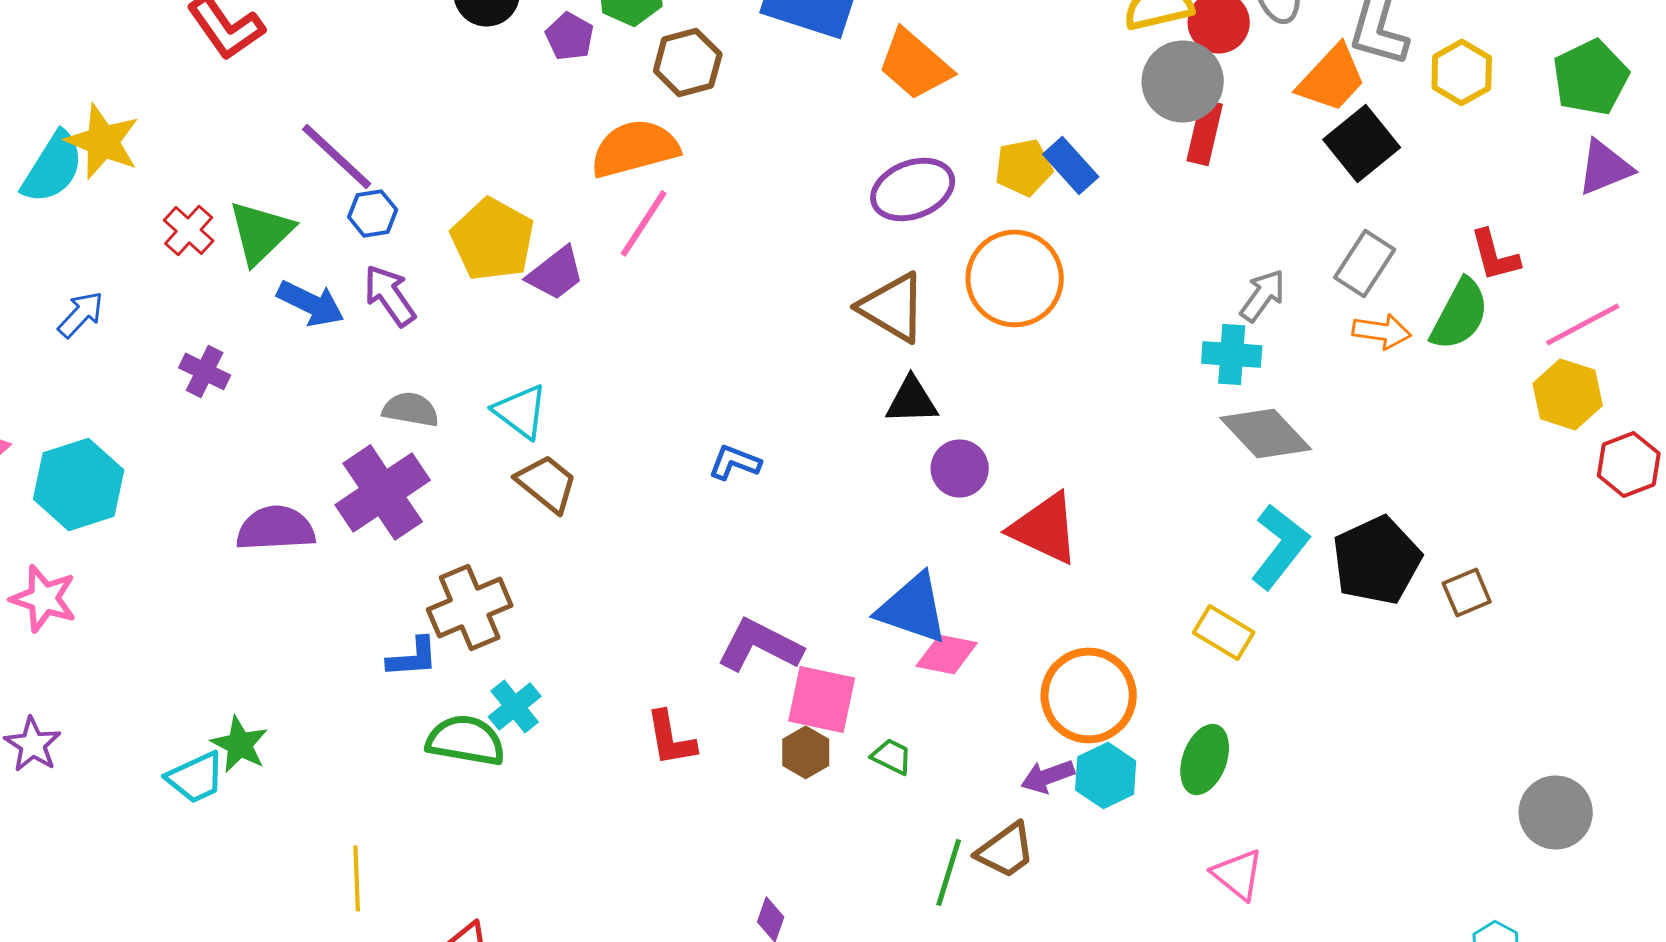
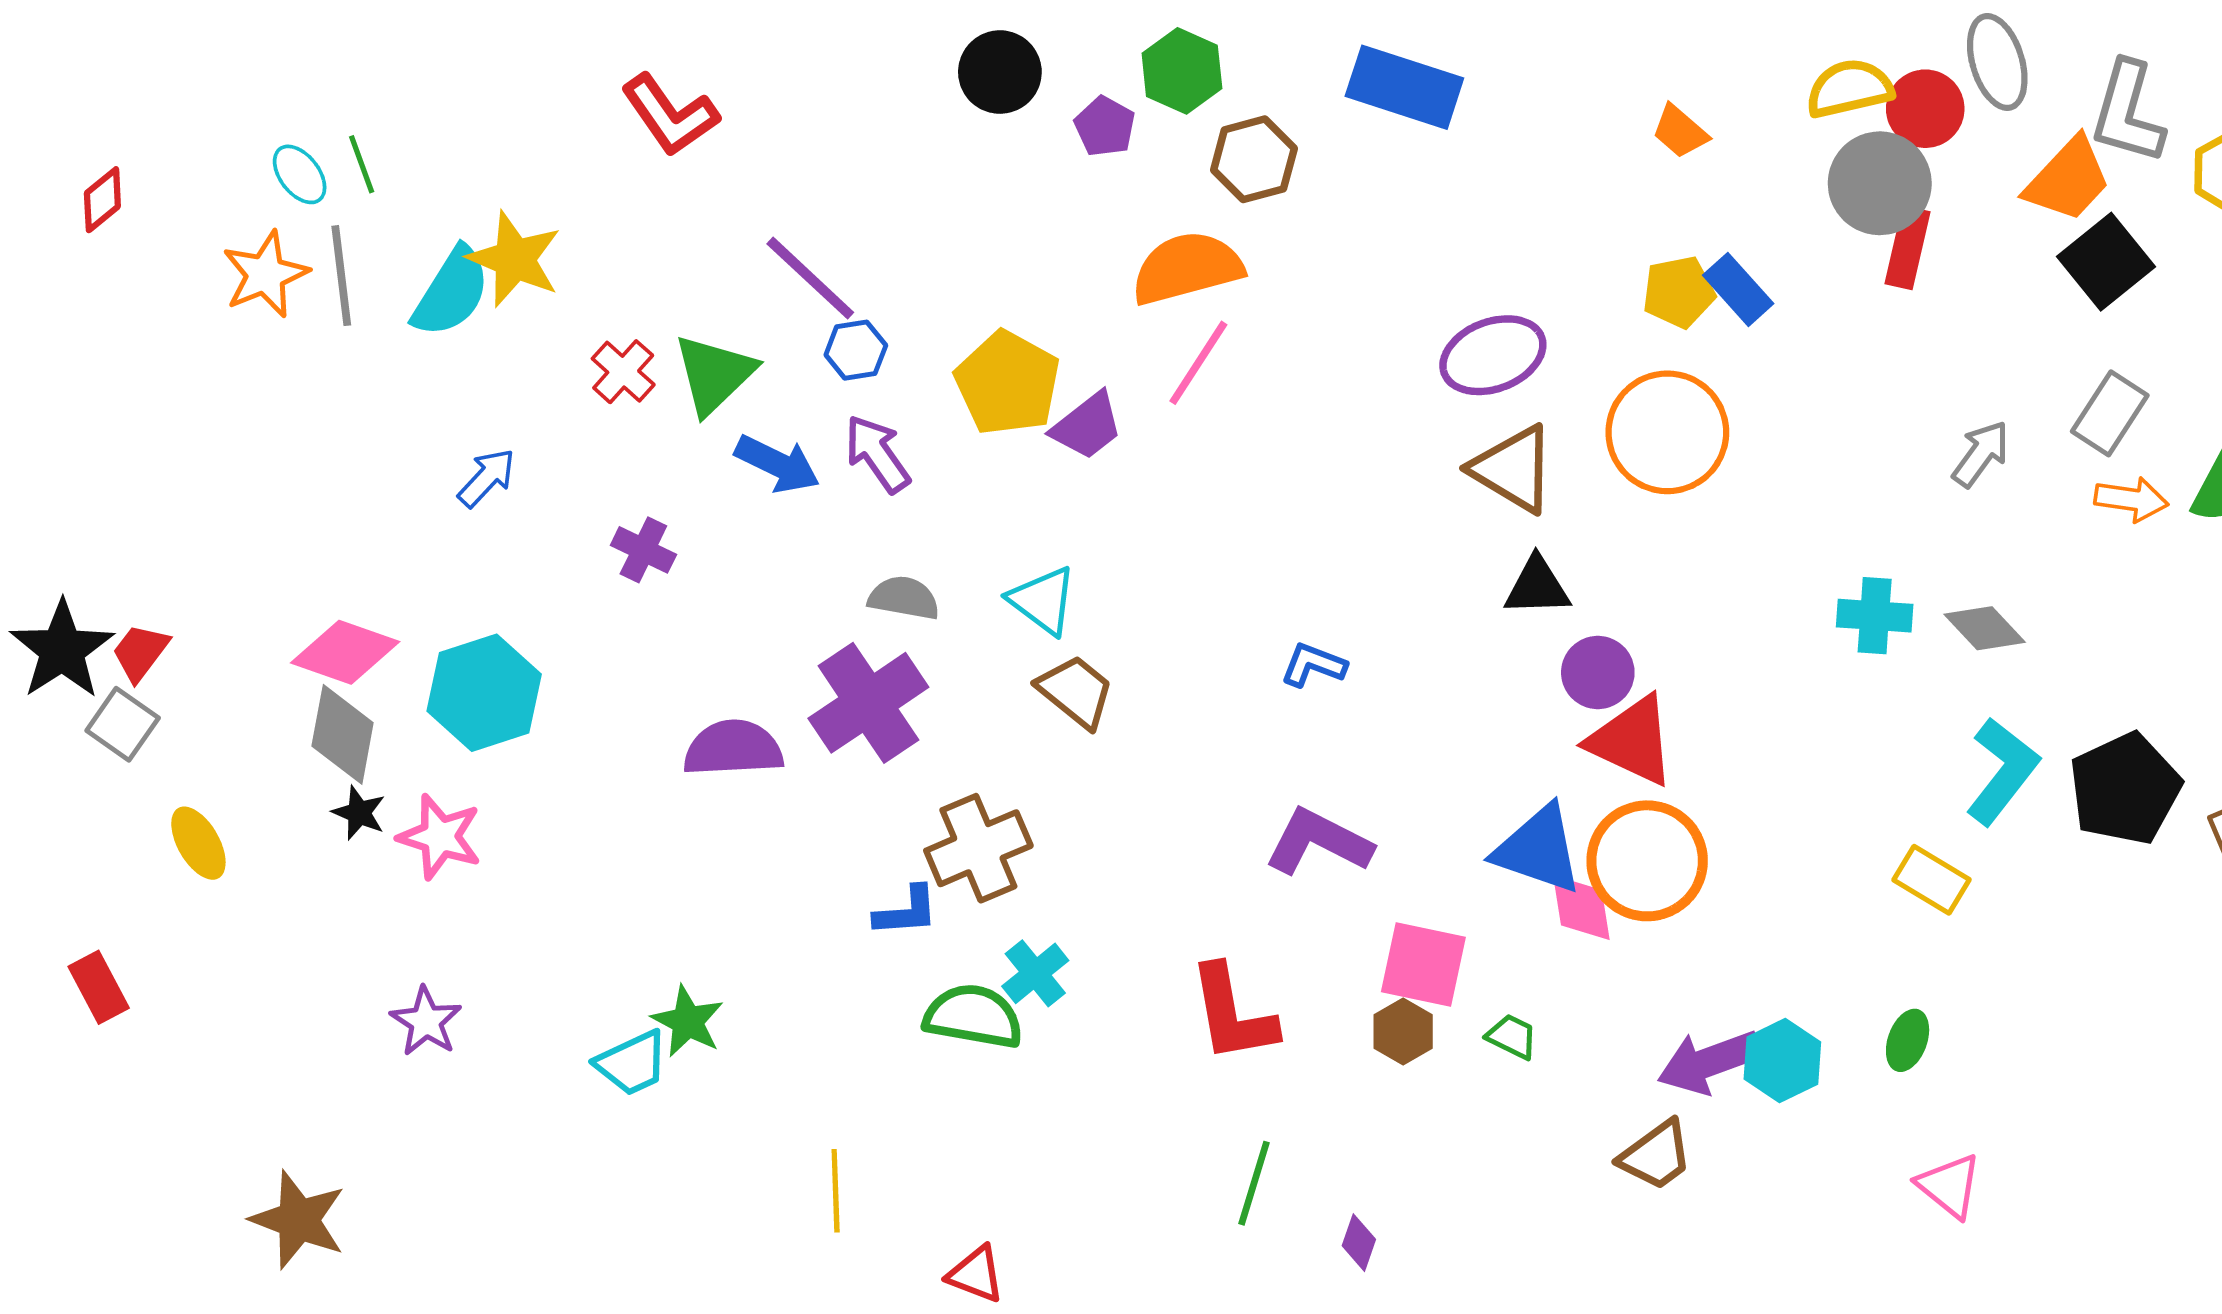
orange trapezoid: (915, 64) -> (1680, 131), moved, size x0.6
purple ellipse: (913, 189) -> (1493, 355), moved
cyan cross: (1232, 354) -> (1875, 616), moved
gray diamond: (1266, 433) -> (1985, 628), size x0.7
red triangle: (1045, 528) -> (1632, 741), moved
purple L-shape: (760, 645) -> (1318, 842), moved
pink diamond: (947, 654) -> (1581, 908), turned 70
orange circle: (1089, 695) -> (1647, 861), moved
red L-shape: (671, 738) -> (1232, 1014), size x1.4
green ellipse: (1205, 759) -> (1908, 1040), size x0.7
purple arrow: (1048, 776) -> (1709, 1062), size x1.5
green line: (949, 872) -> (1254, 1183), moved

